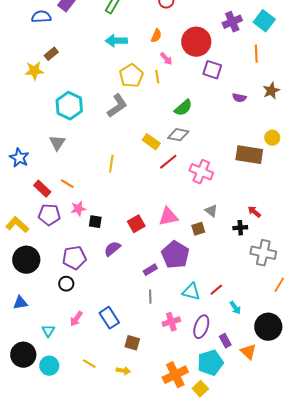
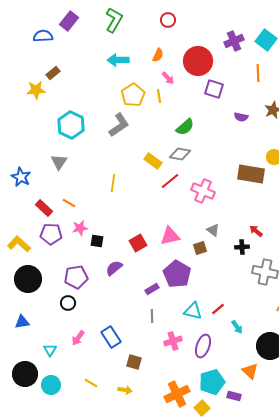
purple rectangle: (225, 341) -> (234, 396), moved, turned -48

